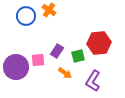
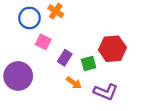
pink square: (38, 60) -> (43, 42), moved, turned 32
purple L-shape: (93, 81) -> (106, 92), turned -100

